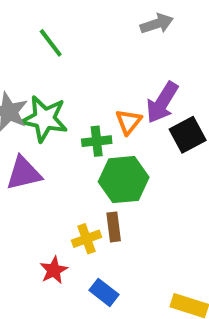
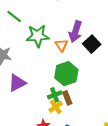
green star: (44, 119) -> (38, 36), moved
green cross: (97, 141) -> (55, 95), moved

